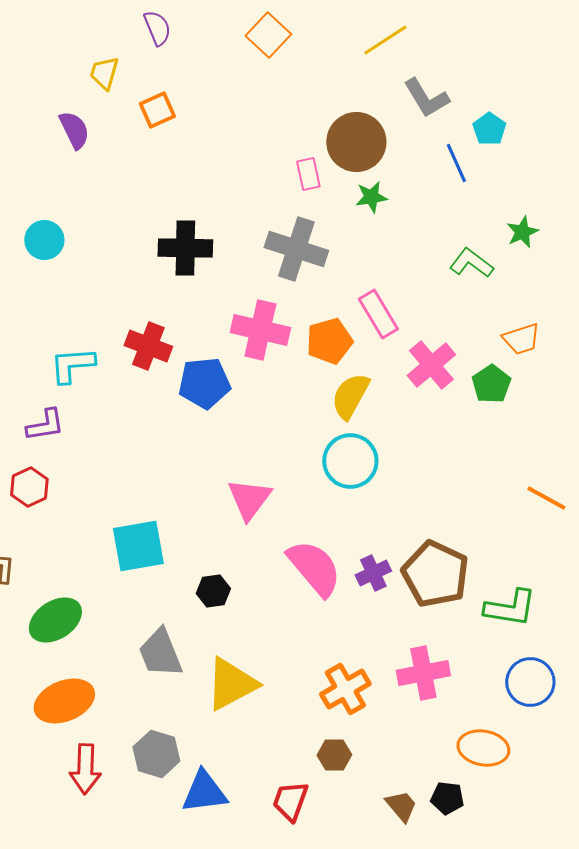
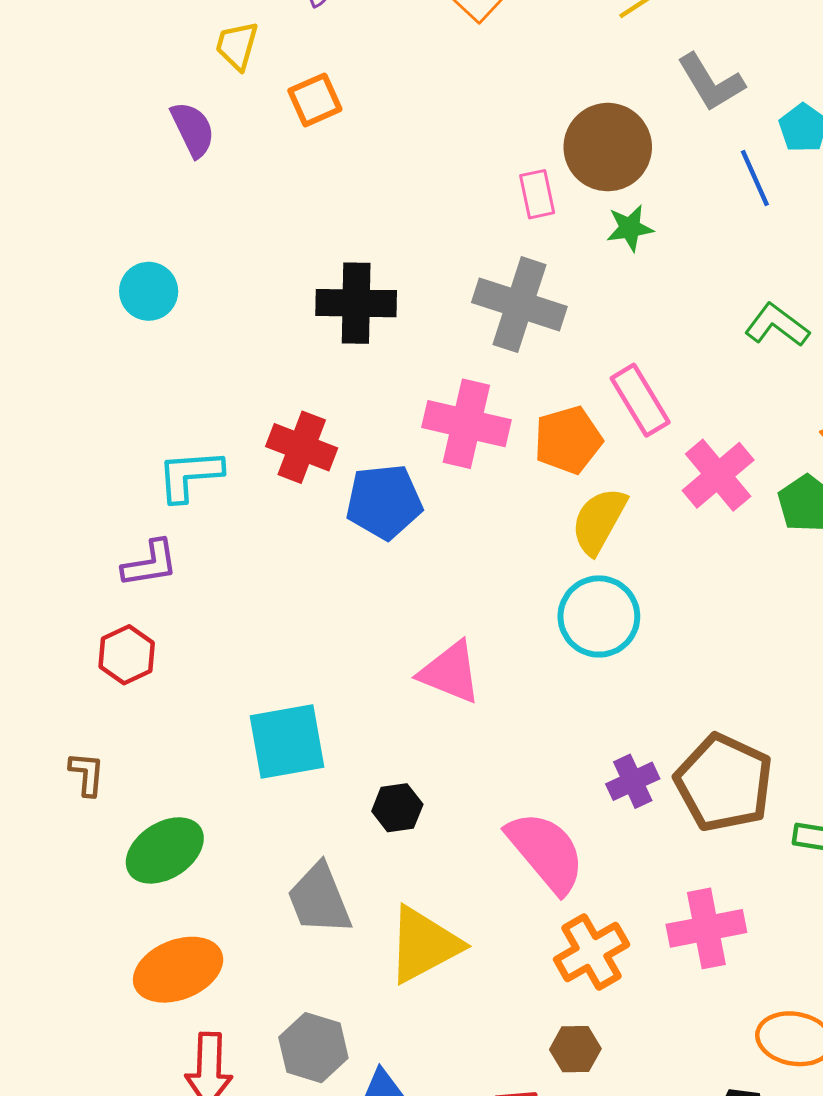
pink triangle: (249, 499) -> (450, 672), turned -45
pink semicircle: (314, 568) -> (546, 852), moved

